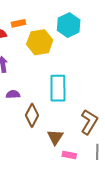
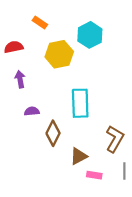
orange rectangle: (19, 23) -> (40, 22), moved, turned 48
brown triangle: (55, 137) -> (79, 156), turned 30

